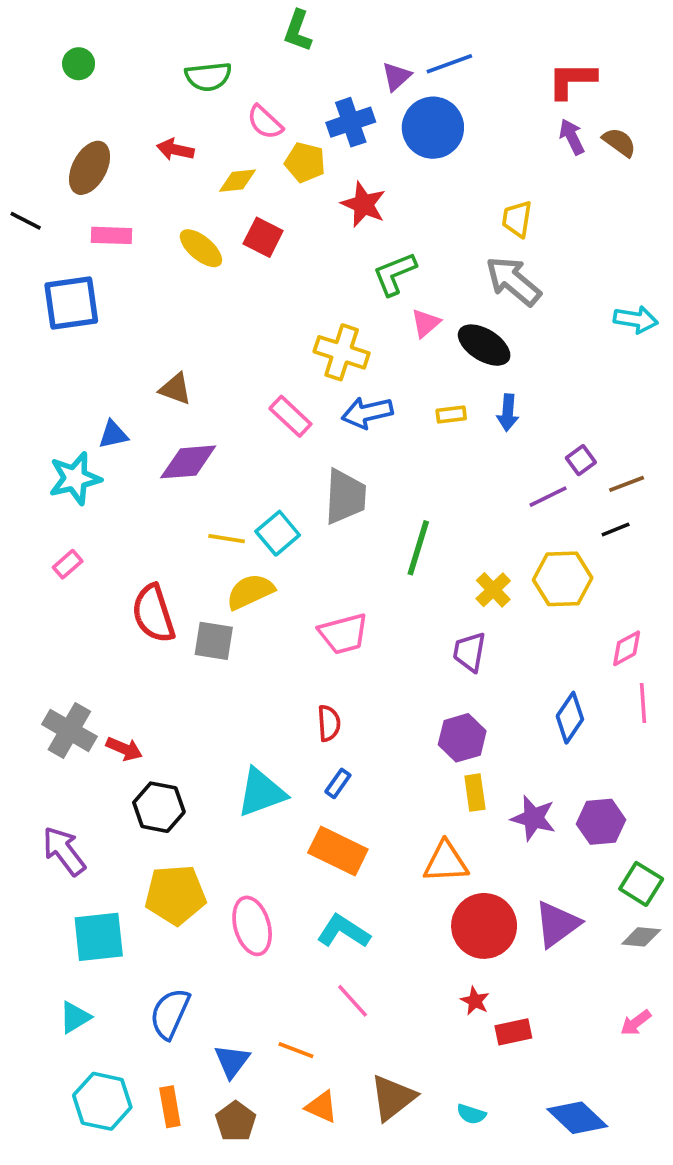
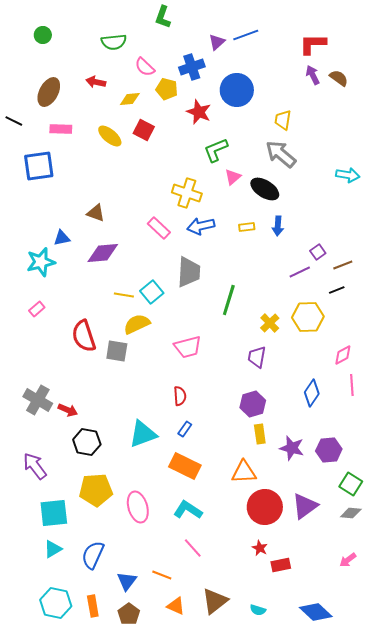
blue circle: (433, 128) -> (237, 90), moved
cyan triangle: (75, 1017) -> (53, 549), moved

